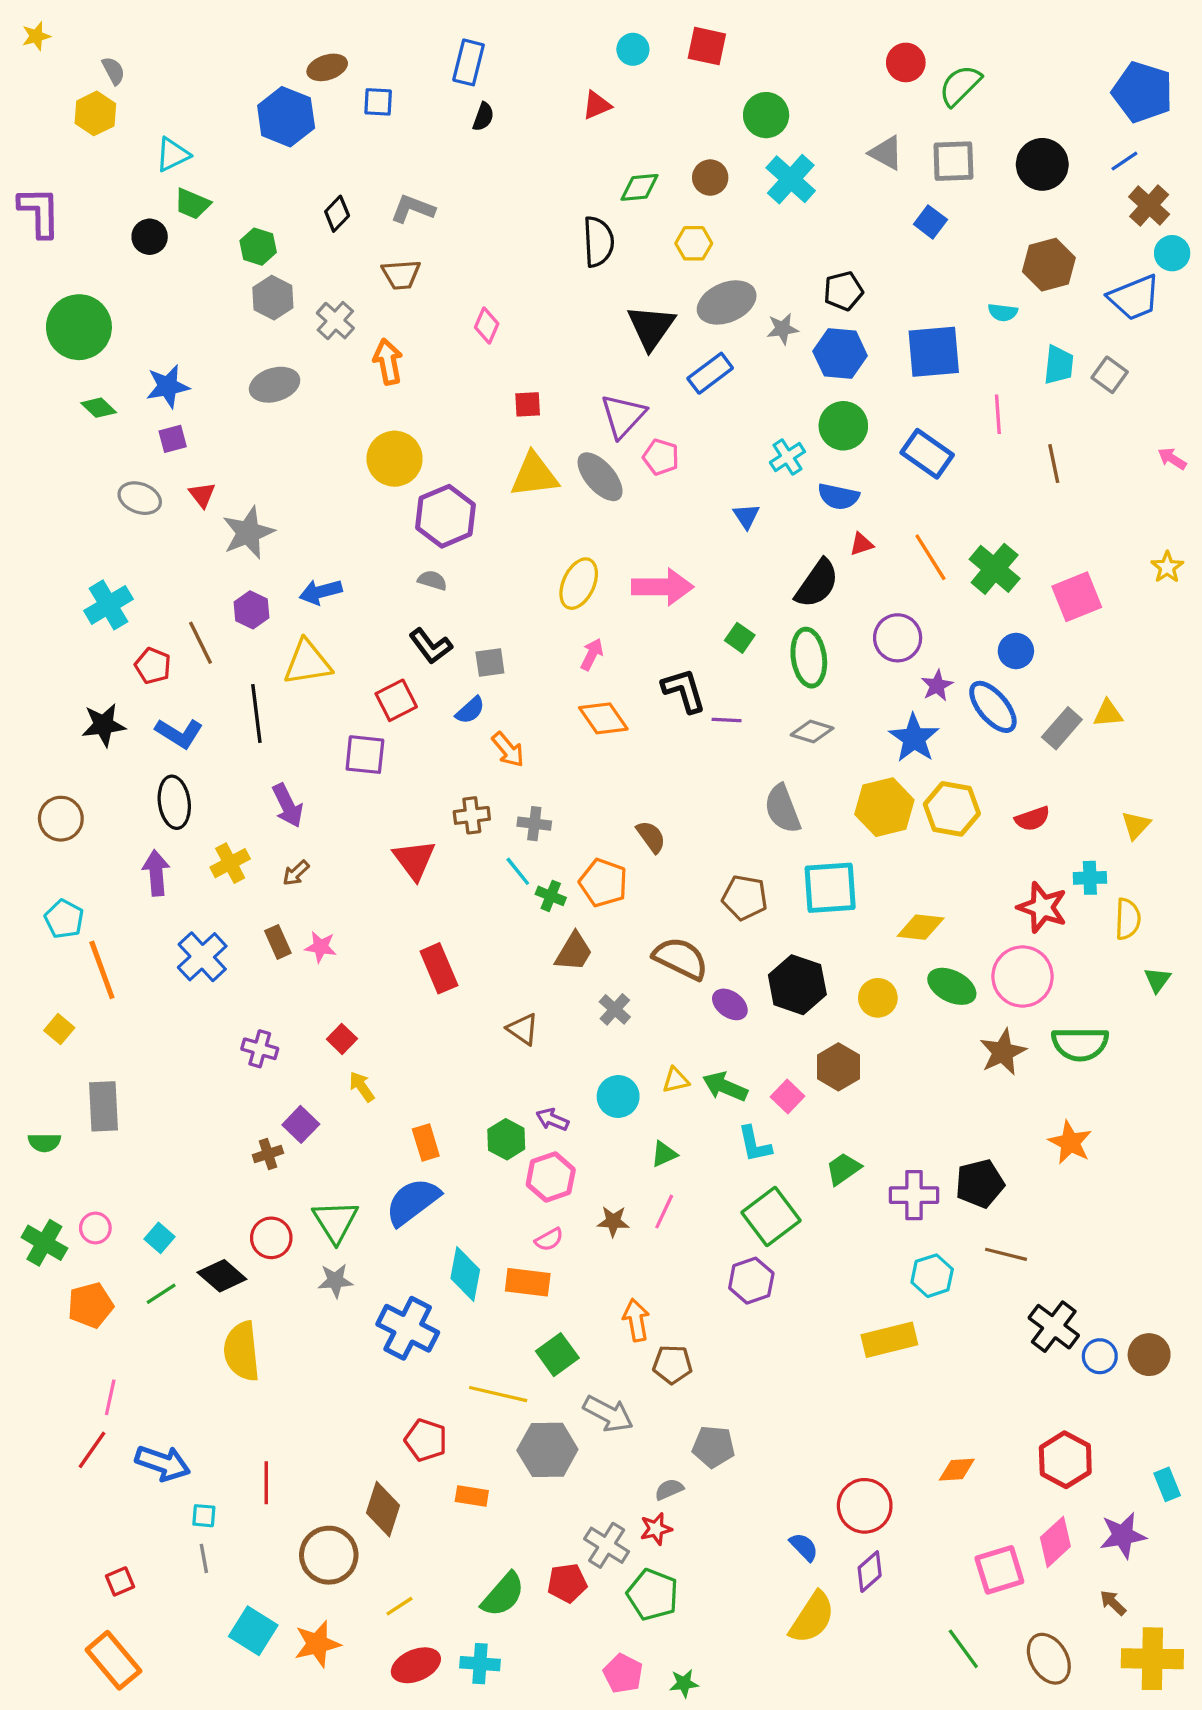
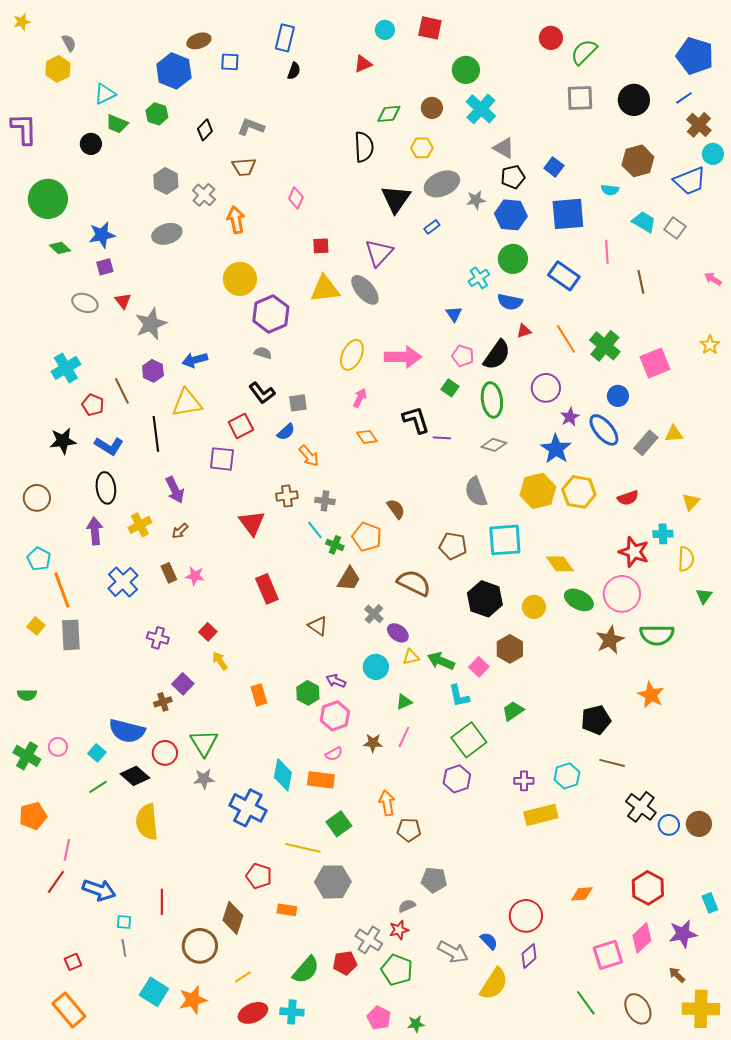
gray triangle: (886, 153) -> (504, 148), moved
blue square: (930, 222) -> (554, 167), moved
green hexagon: (258, 247) -> (157, 114), moved
cyan trapezoid: (1059, 365) -> (644, 222), turned -65
blue rectangle: (710, 373) -> (432, 227), size x0.6
pink pentagon: (661, 457) -> (463, 356), moved
orange diamond: (603, 718) -> (367, 437), size x0.7
yellow diamond: (921, 927) -> (560, 564), turned 48
purple ellipse: (730, 1004) -> (398, 633), moved
gray rectangle: (104, 1106) -> (71, 635), moved
purple cross: (914, 1195) -> (524, 781), moved, size x0.7
blue semicircle: (413, 1202) -> (127, 731), moved, turned -129
orange pentagon: (90, 1305) -> (33, 816), moved
gray arrow: (608, 1414) -> (453, 952), moved

